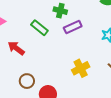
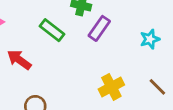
purple rectangle: (73, 27) -> (99, 28), turned -30

